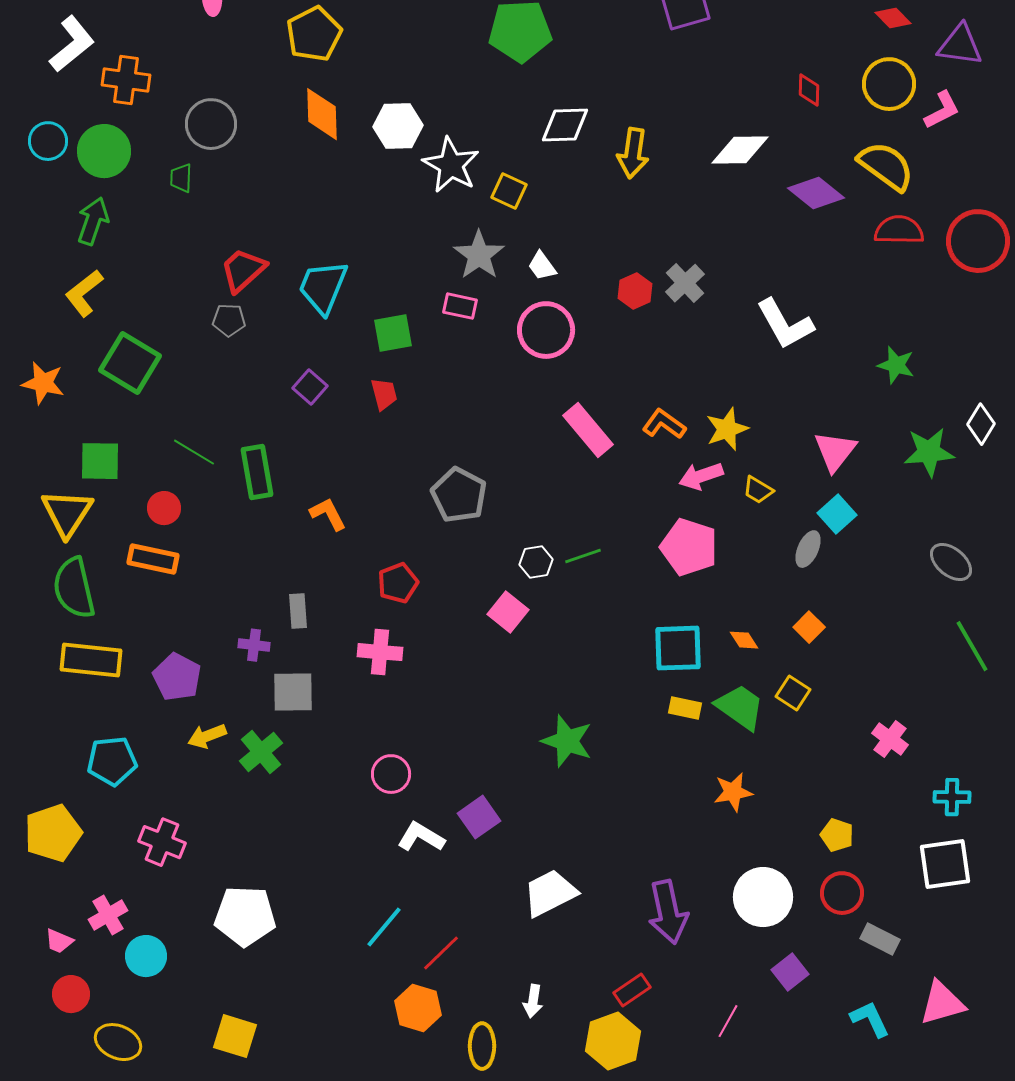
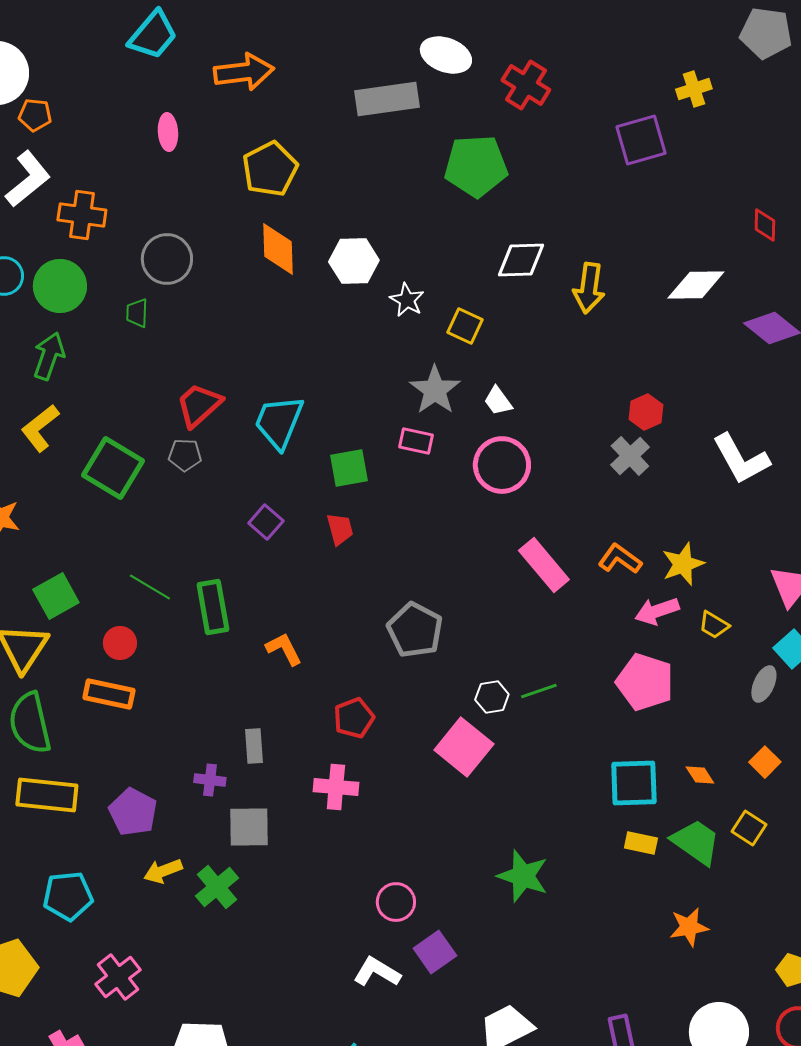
white star: (451, 165) -> (407, 300), size x0.6
gray cross: (685, 283) -> (630, 456), moved
red hexagon: (635, 291) -> (646, 412), moved
green square: (130, 363) -> (113, 468), moved
green square: (100, 461) -> (56, 596), turned -30
pink square: (508, 612) -> (464, 747), size x1.4
pink circle: (391, 774) -> (396, 902), moved
pink cross: (162, 842) -> (118, 977), turned 30

